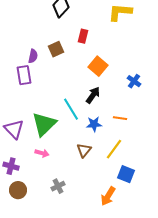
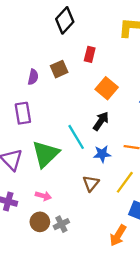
purple rectangle: (24, 75) -> (23, 113), moved
pink arrow: (42, 153) -> (43, 196), moved
brown circle: (18, 190) -> (40, 222), moved

